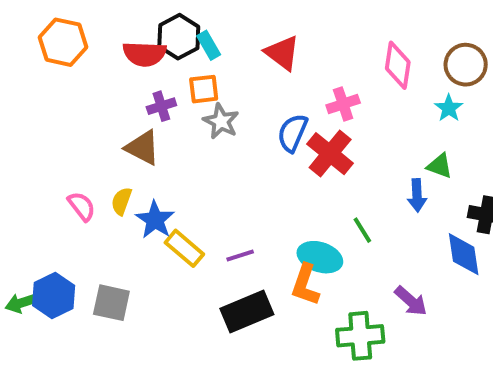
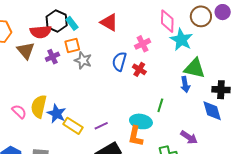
cyan star: (449, 108) -> (181, 40), moved, size x1.6
brown triangle: (143, 148) -> (26, 51), moved, turned 30
red cross: (330, 154) -> (139, 69), size x0.6
green triangle: (440, 166) -> (195, 68), size x1.6
yellow semicircle: (122, 201) -> (39, 106), size x1.6
green line: (362, 230) -> (160, 105), turned 56

